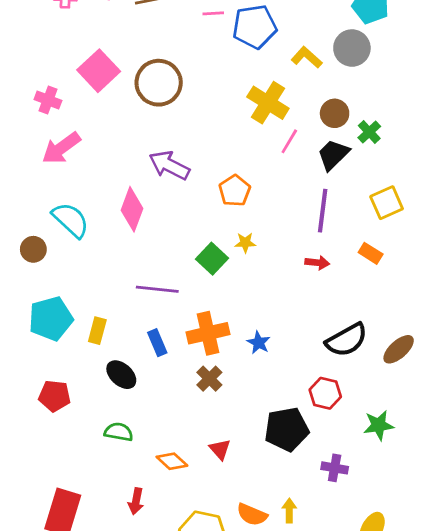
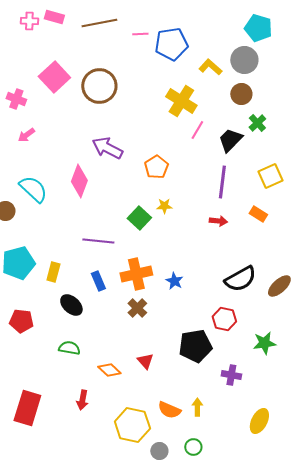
brown circle: (335, 113) -> (241, 94), moved
pink arrow: (61, 148) -> (26, 135), size x0.6

